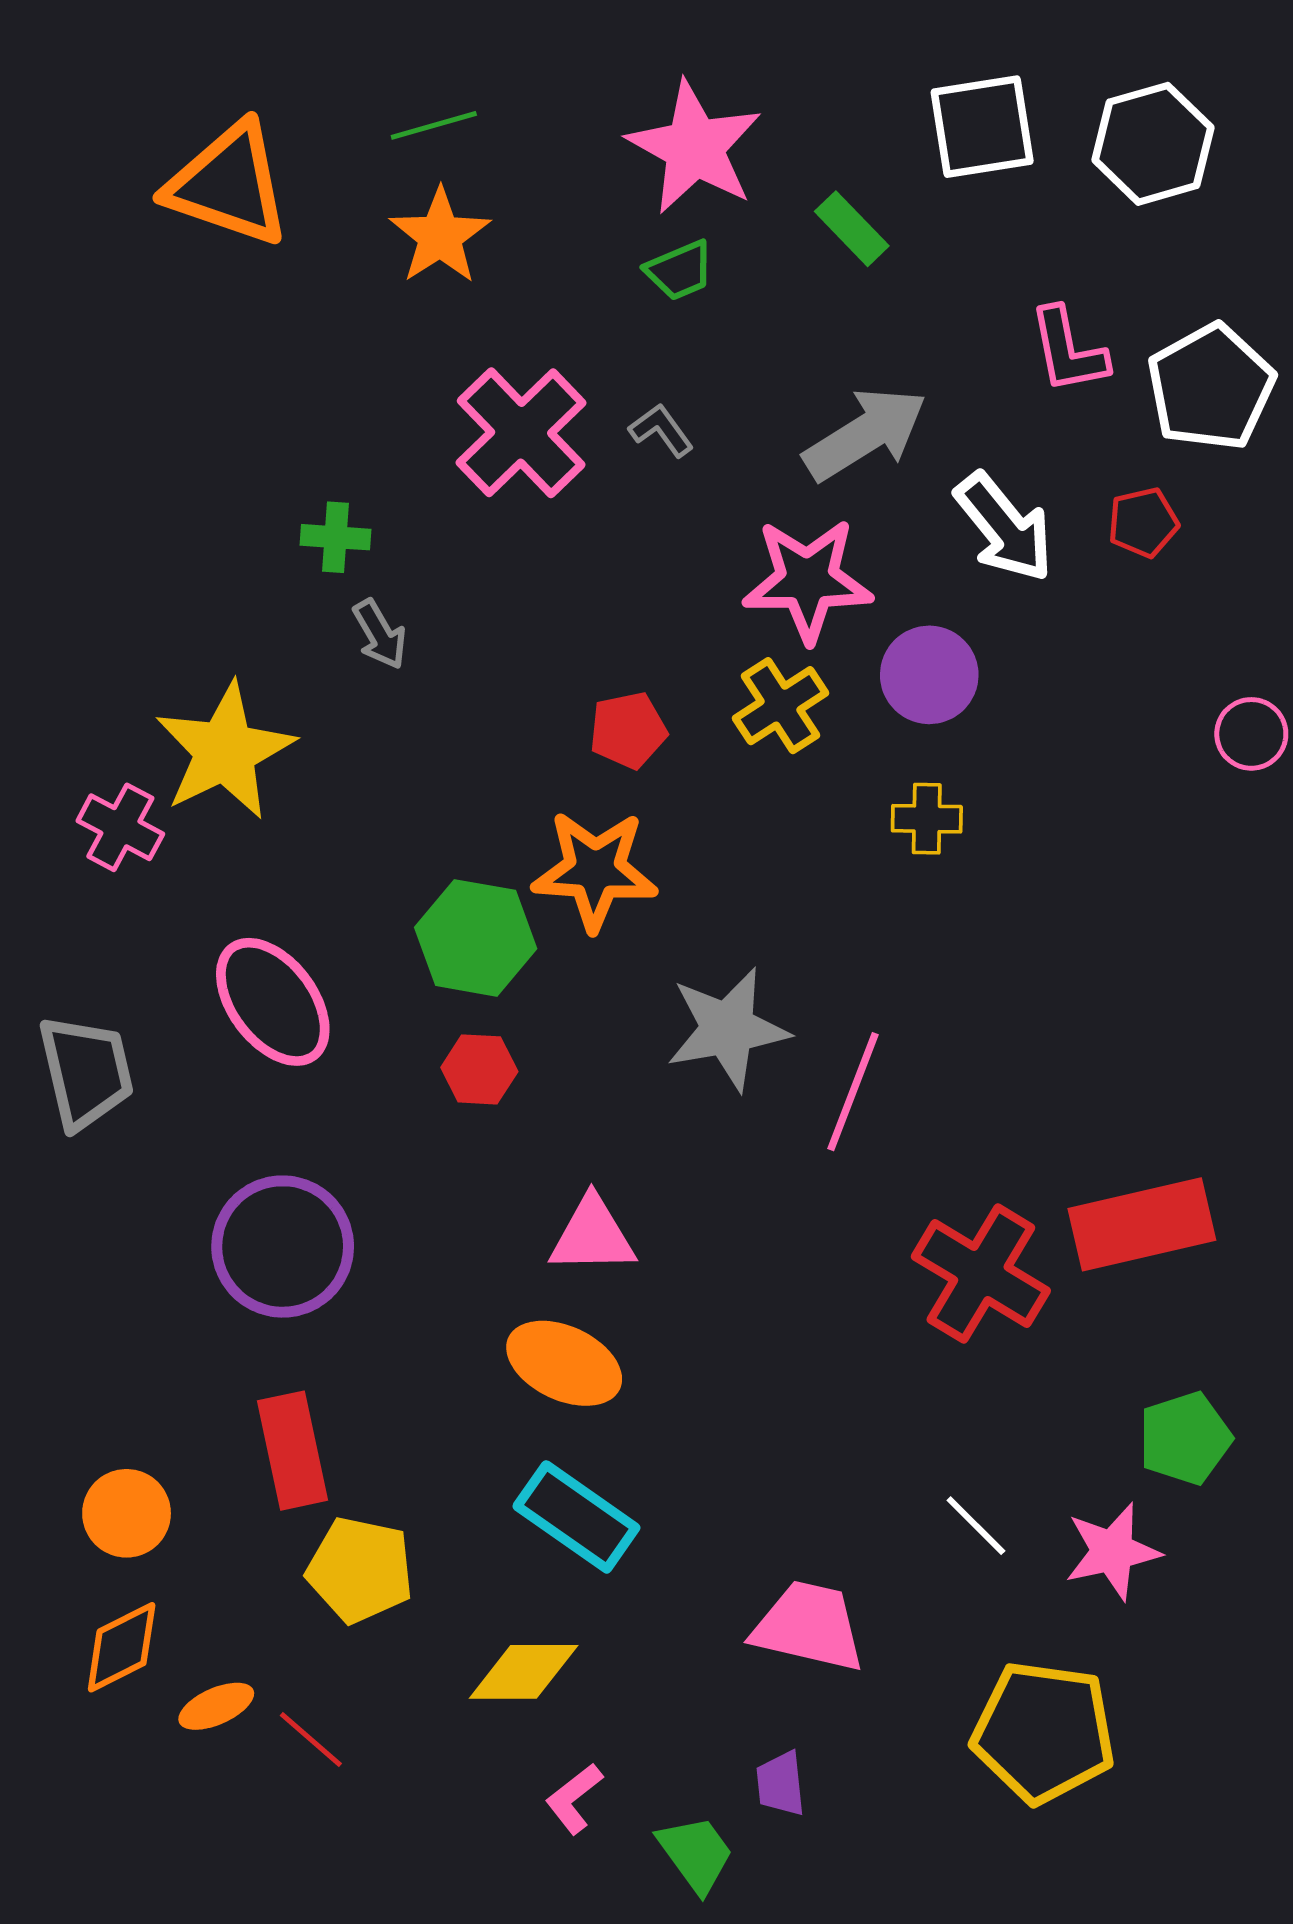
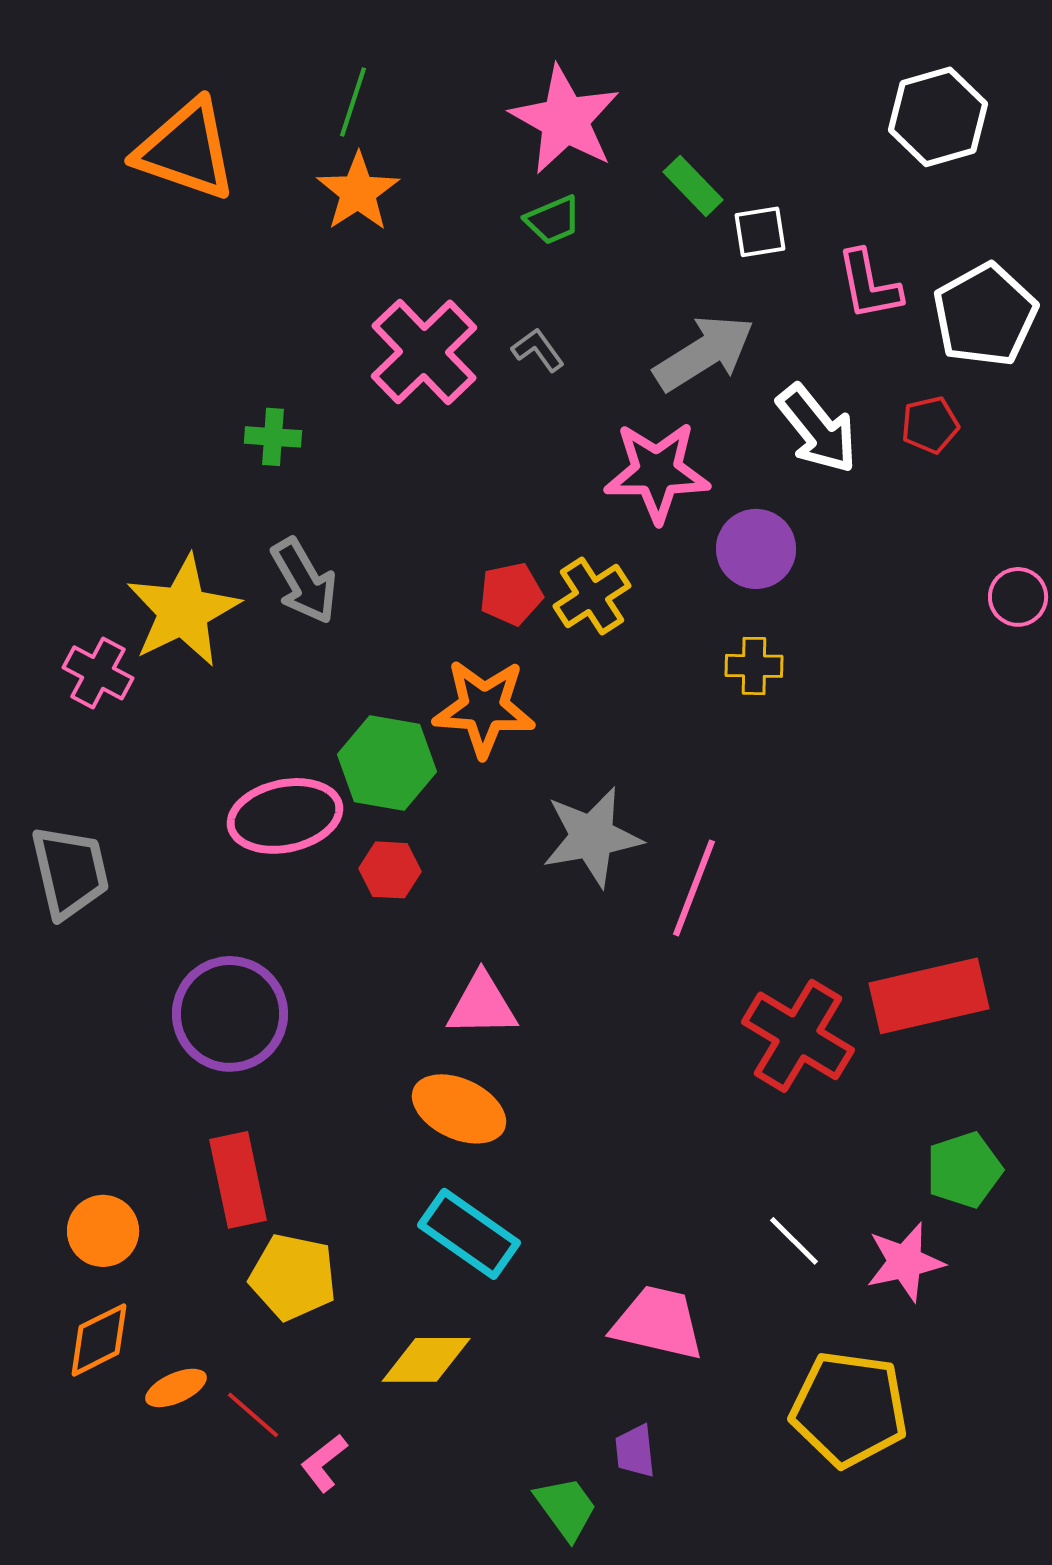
green line: (434, 125) -> (353, 102), turned -56
white square: (982, 127) -> (760, 232), moved, size x0.6
gray arrow: (380, 634) -> (304, 581), moved, size x1.5
yellow cross: (780, 706) -> (592, 596), moved
pink ellipse: (273, 1002) -> (285, 816), moved, turned -65
pink L-shape: (574, 1798) -> (324, 1463), moved

